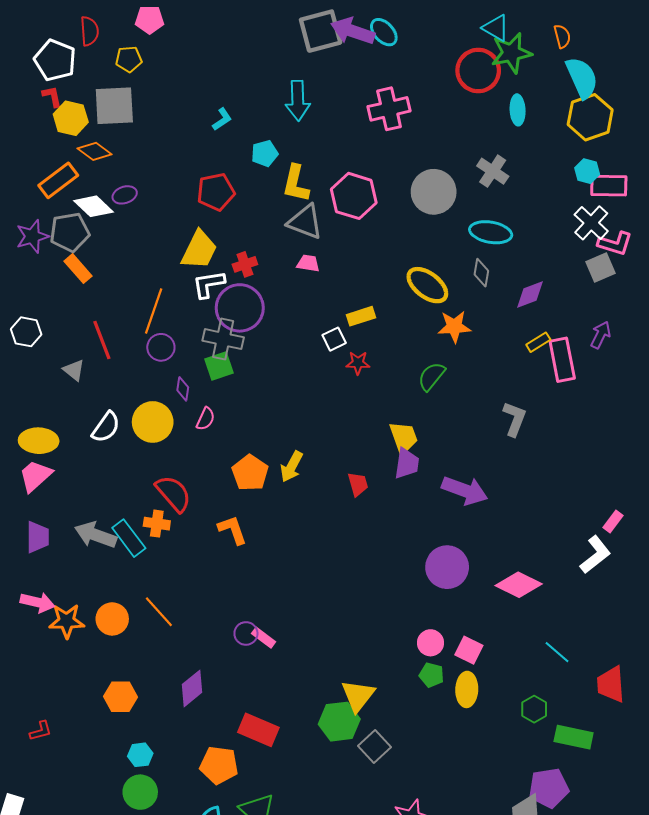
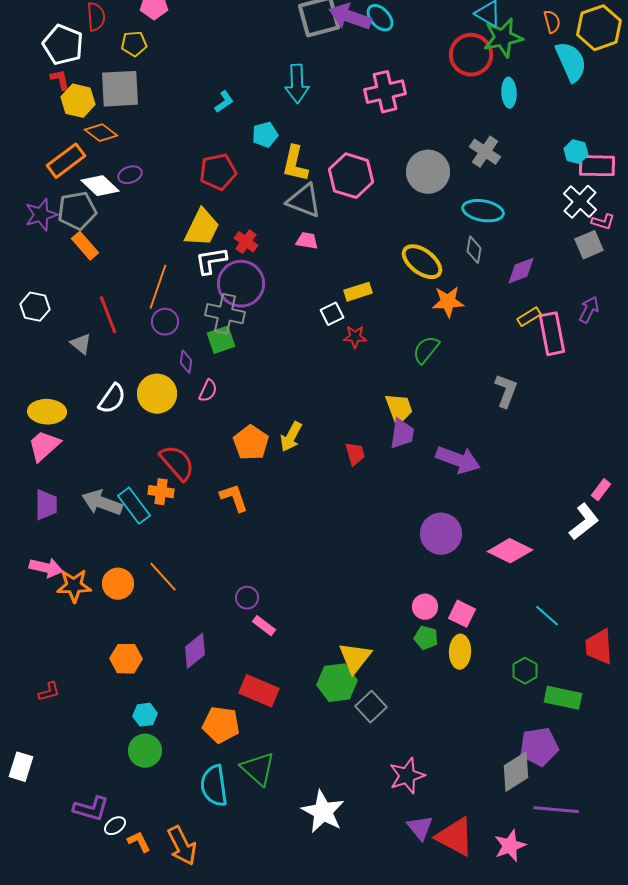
yellow hexagon: (590, 117) -> (599, 28), moved
pink L-shape: (615, 244) -> (603, 222), size x0.7
red cross: (245, 264) -> (246, 242), turned -35
pink rectangle: (264, 638) -> (264, 626), moved

